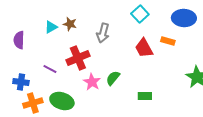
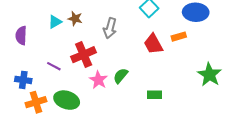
orange rectangle: (168, 41) -> (179, 37), turned -32

